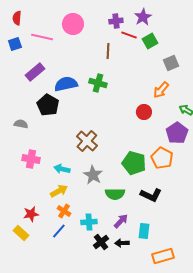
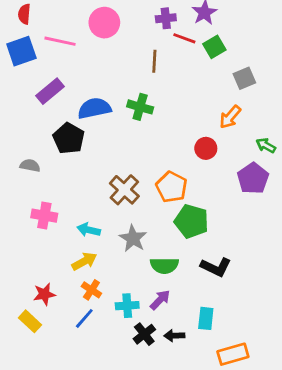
blue square: (15, 44) -> (21, 51), size x1.5
orange pentagon: (162, 158) -> (172, 187), moved
purple arrow: (121, 221) -> (160, 300), moved

